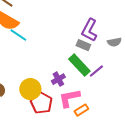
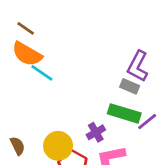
green rectangle: (79, 65) -> (124, 113), turned -30

